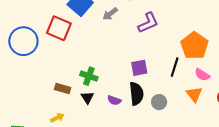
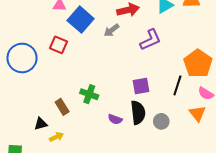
red square: (59, 28) -> (58, 45), size x0.7
brown rectangle: (63, 88) -> (62, 107), turned 42
black triangle: (87, 98) -> (41, 124), moved, turned 48

